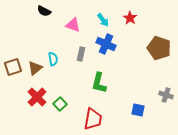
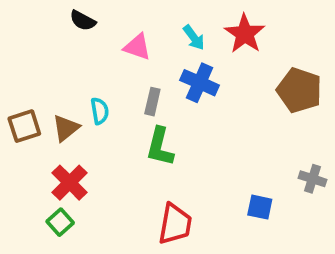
red star: (130, 18) -> (245, 34), size x1.5
green L-shape: (99, 83) -> (160, 147), moved
green square: (60, 104) -> (60, 222), moved

